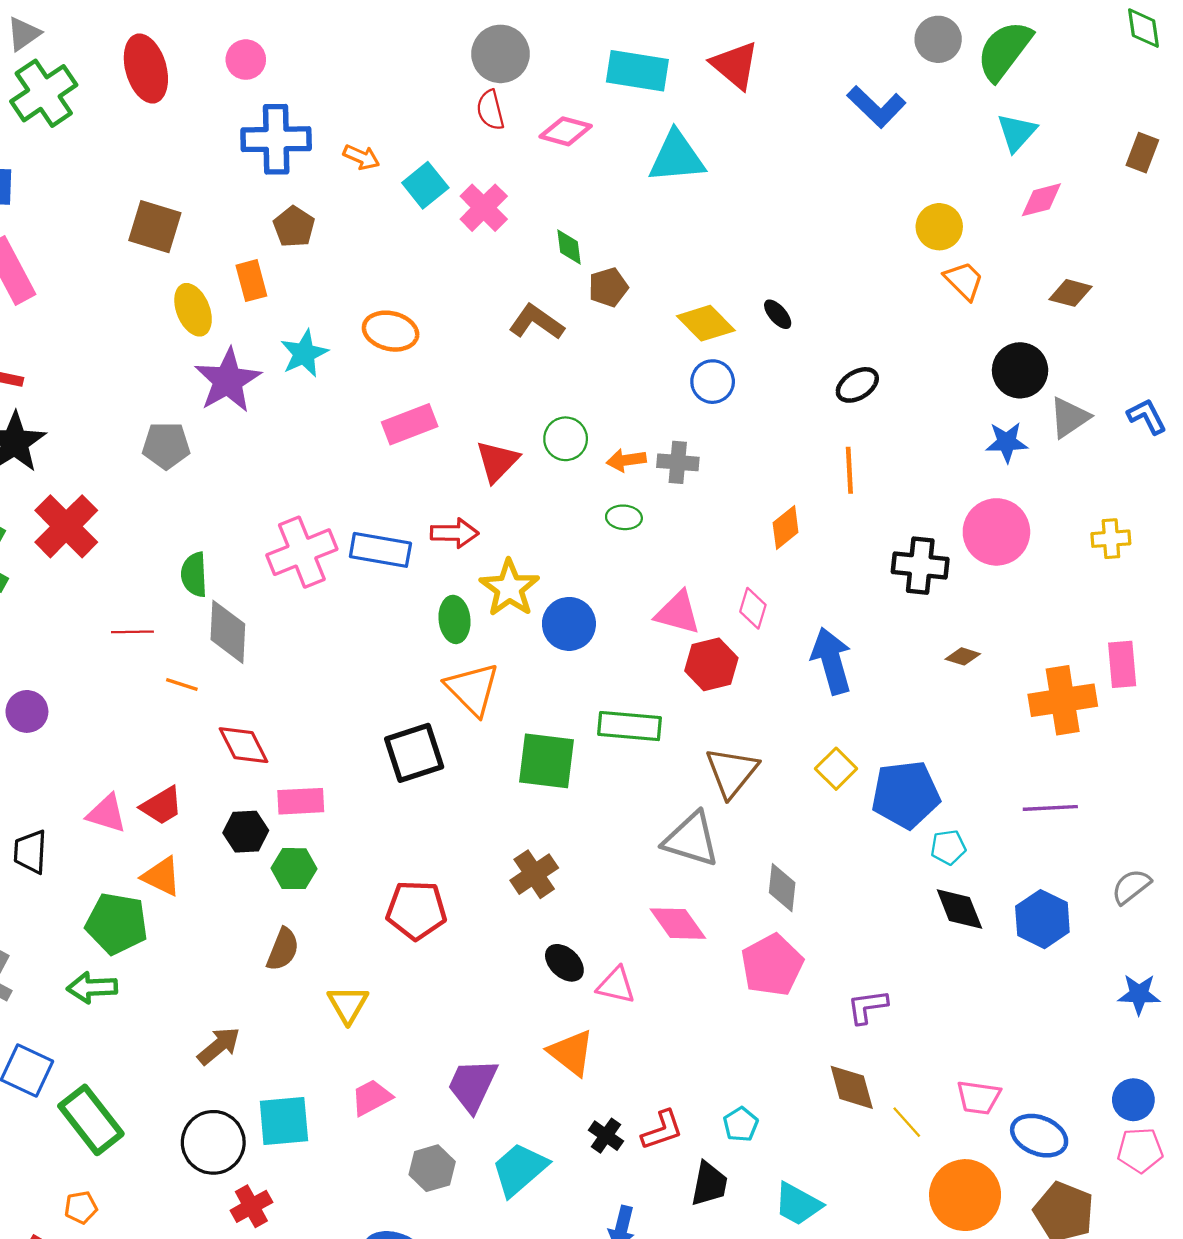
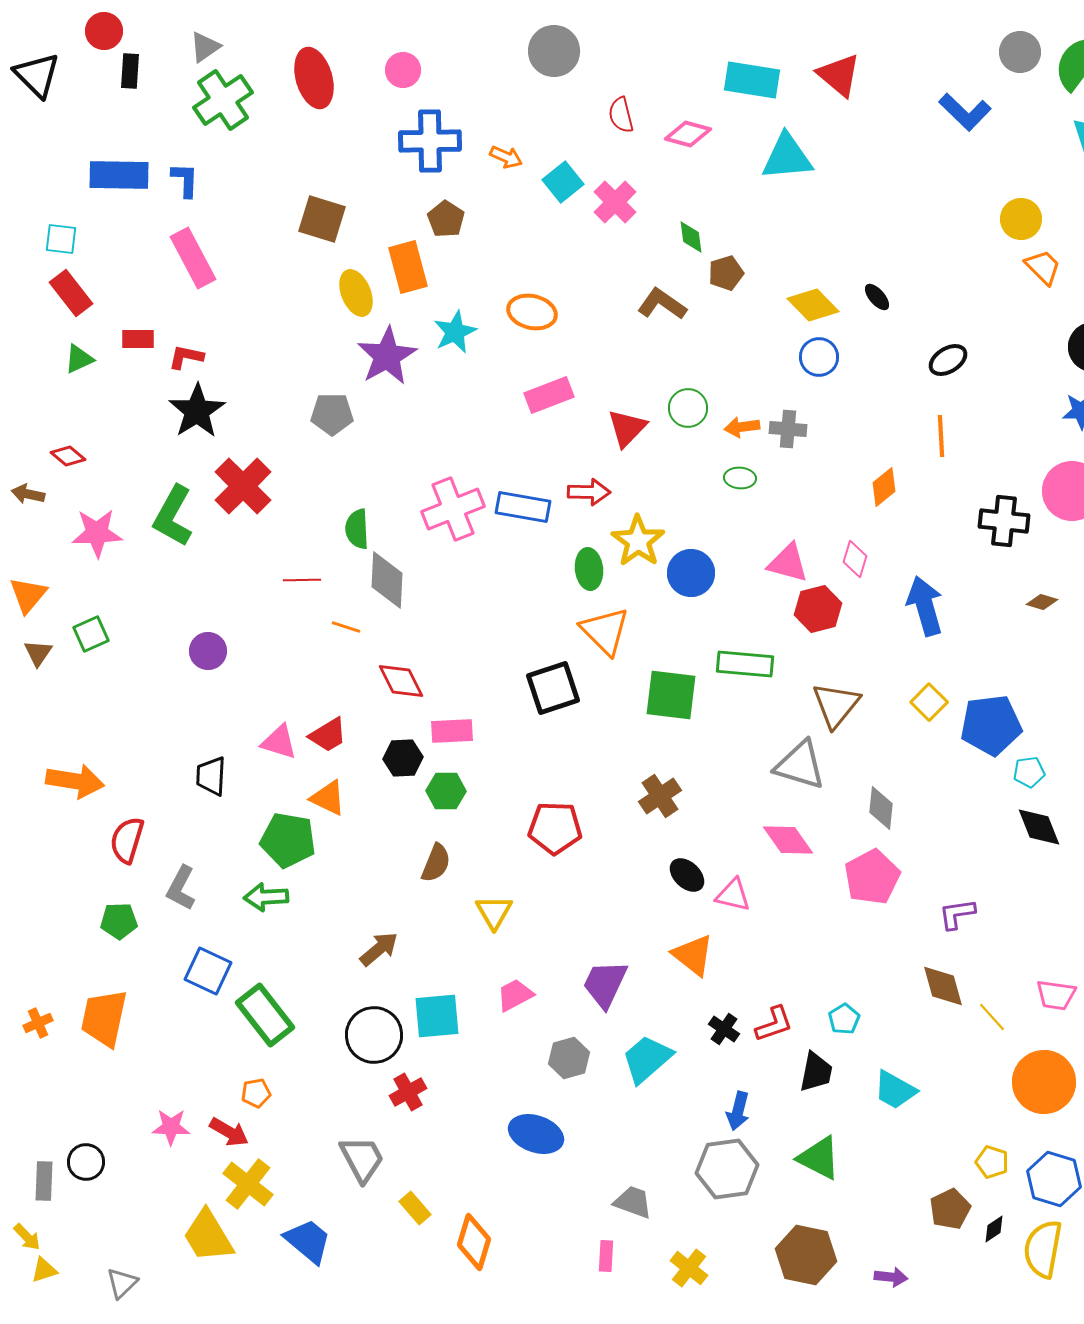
gray circle: (500, 54) -> (554, 51), moved
orange rectangle: (251, 281) -> (408, 267), size x1.4

